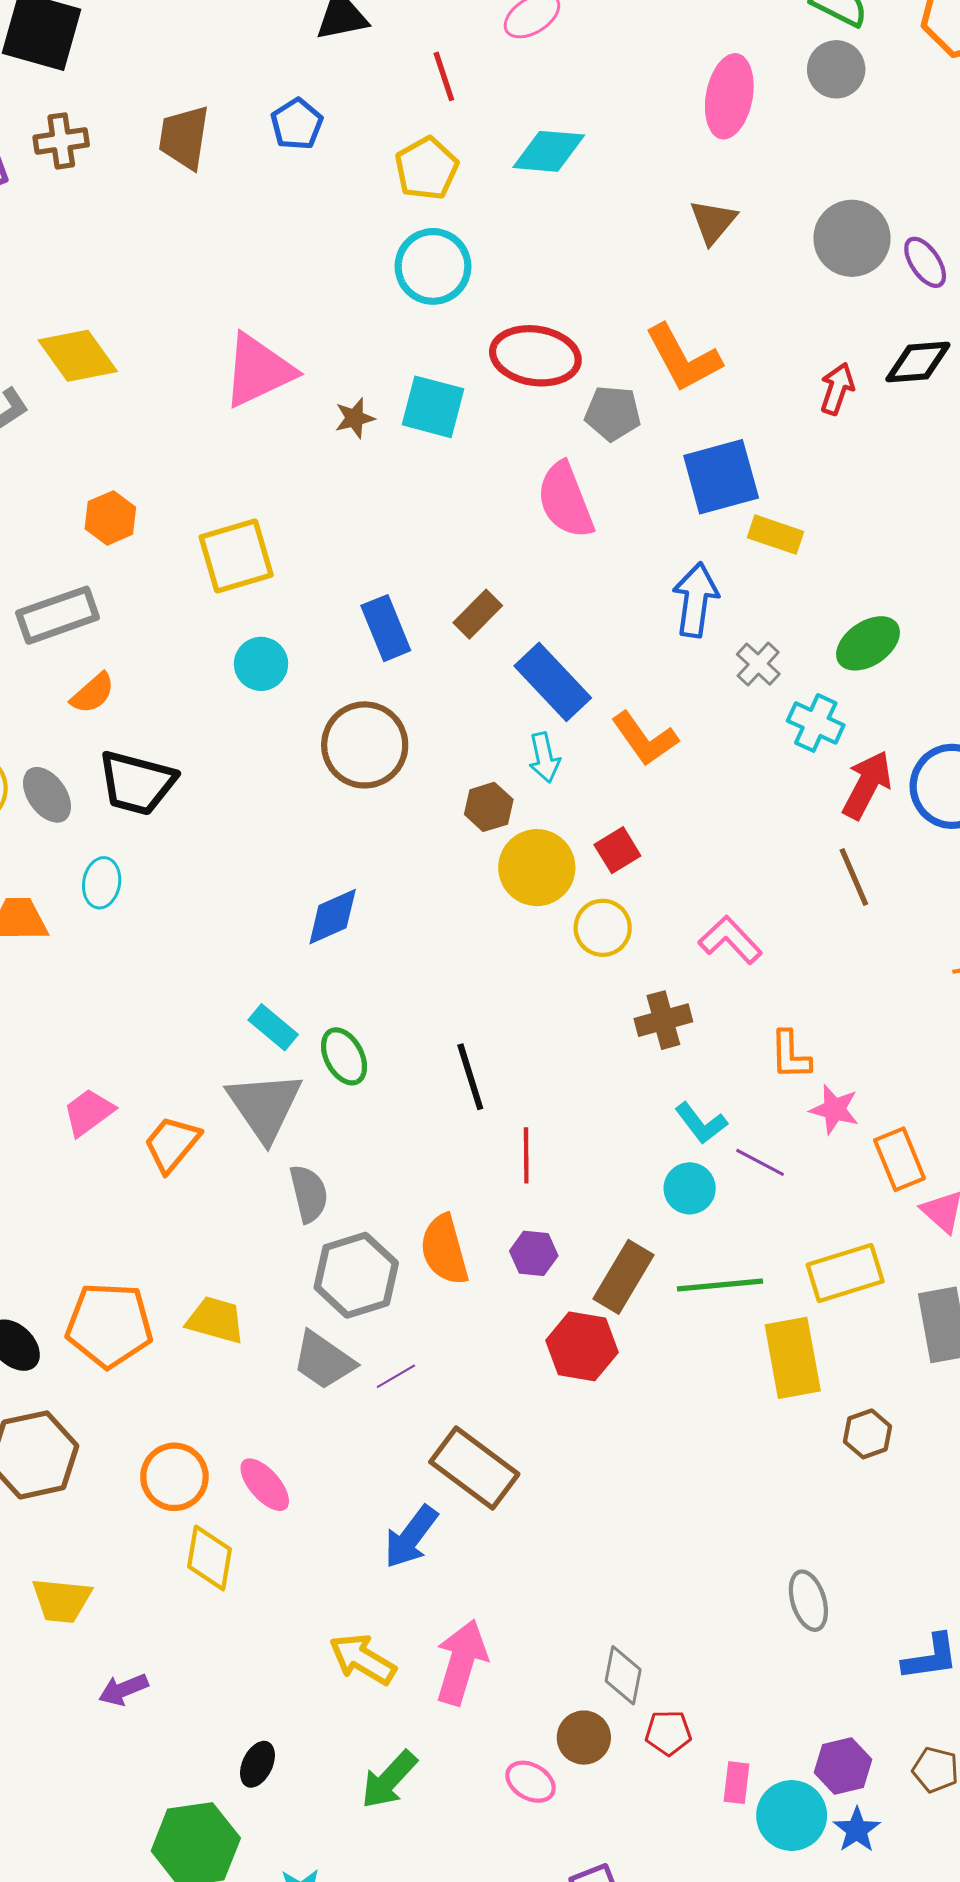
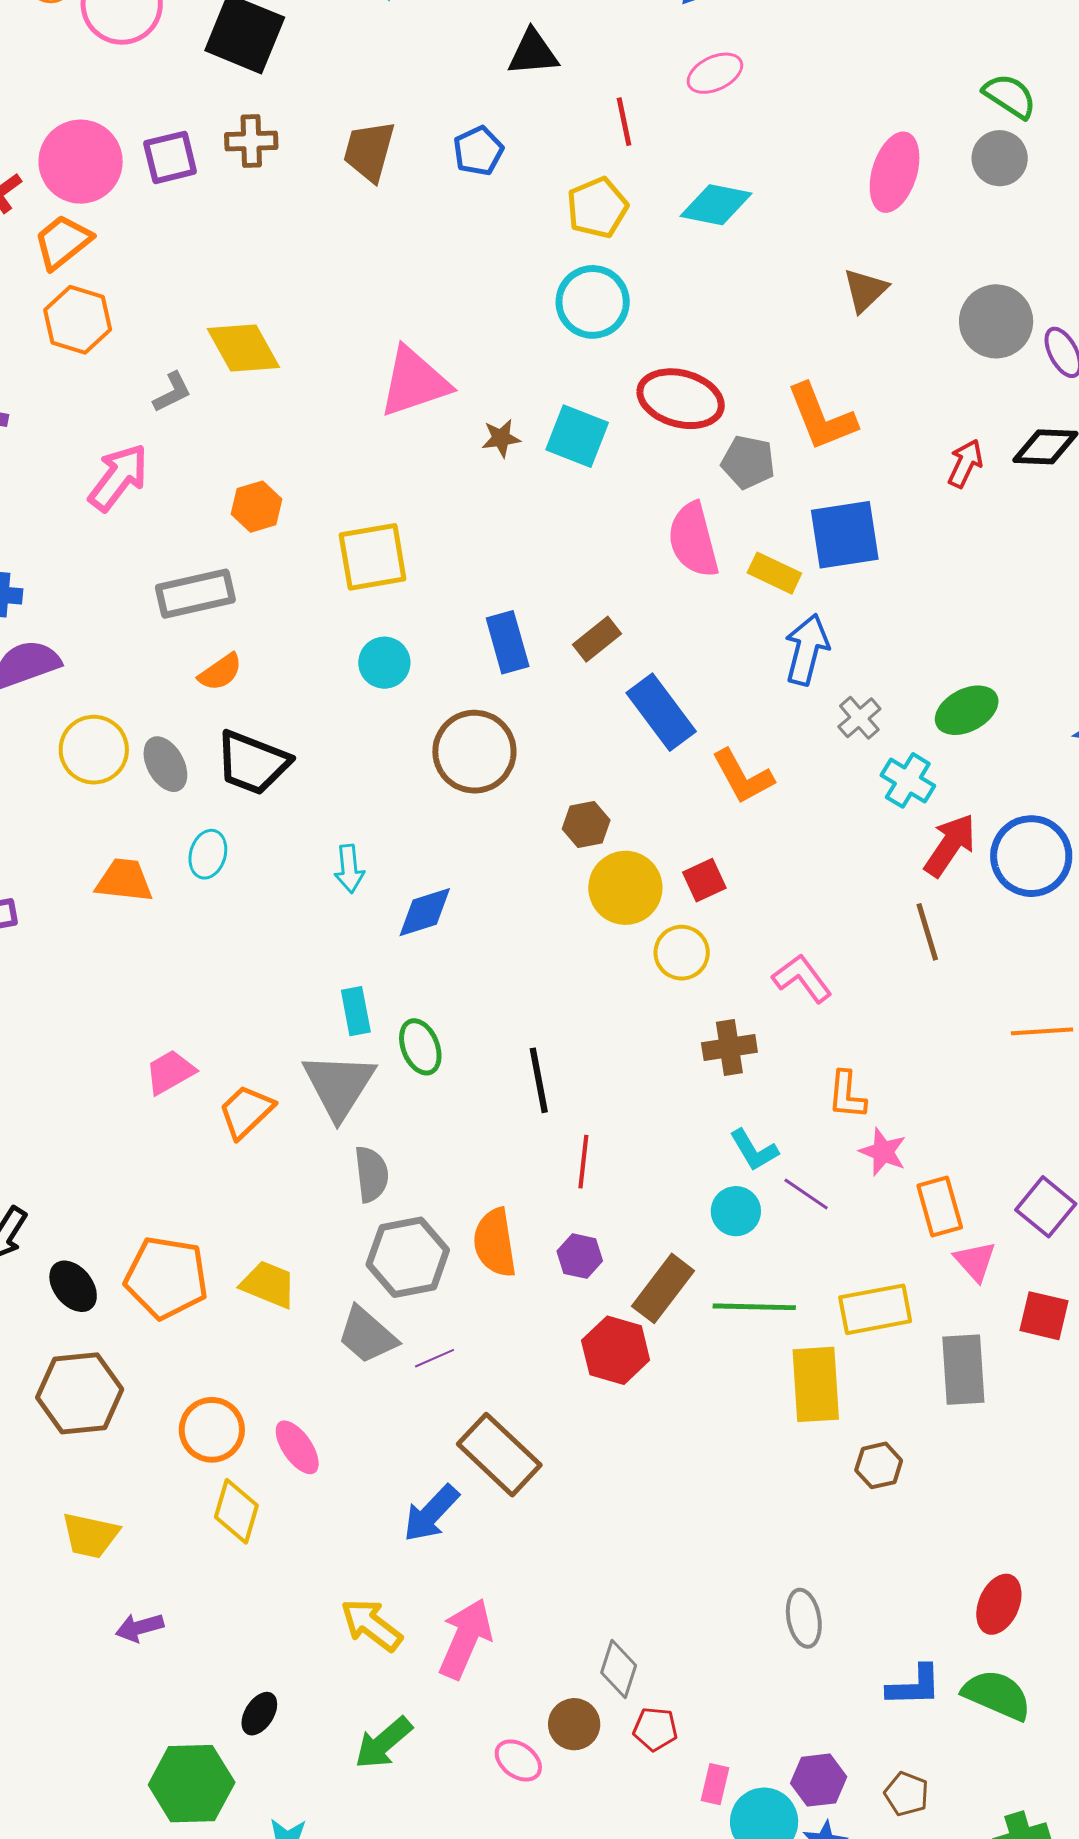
yellow rectangle: (776, 535) -> (774, 573), moved
cyan arrow: (544, 758) -> (349, 869), moved
cyan rectangle: (273, 1027) -> (356, 1011), turned 33

